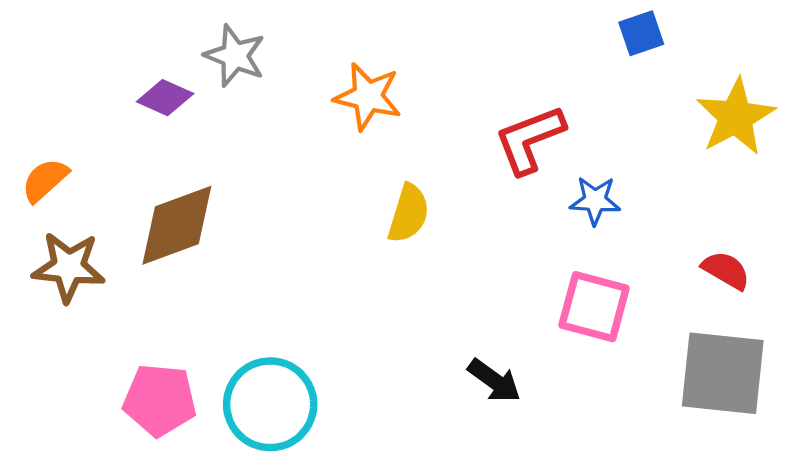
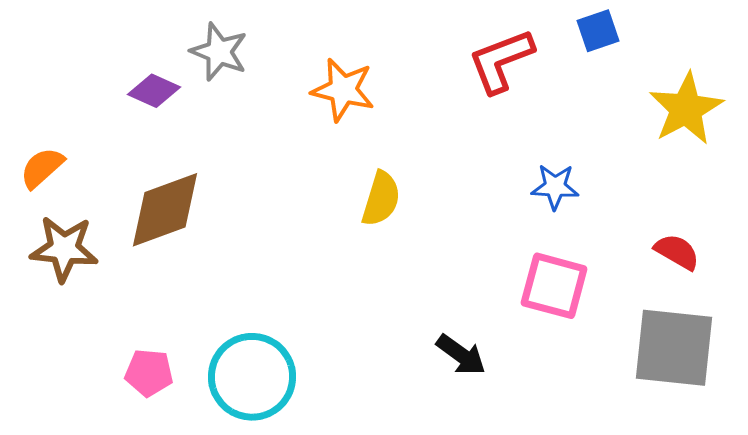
red L-shape: (530, 139) -> (501, 61), moved
pink pentagon: (160, 400) -> (149, 373), size x0.7

